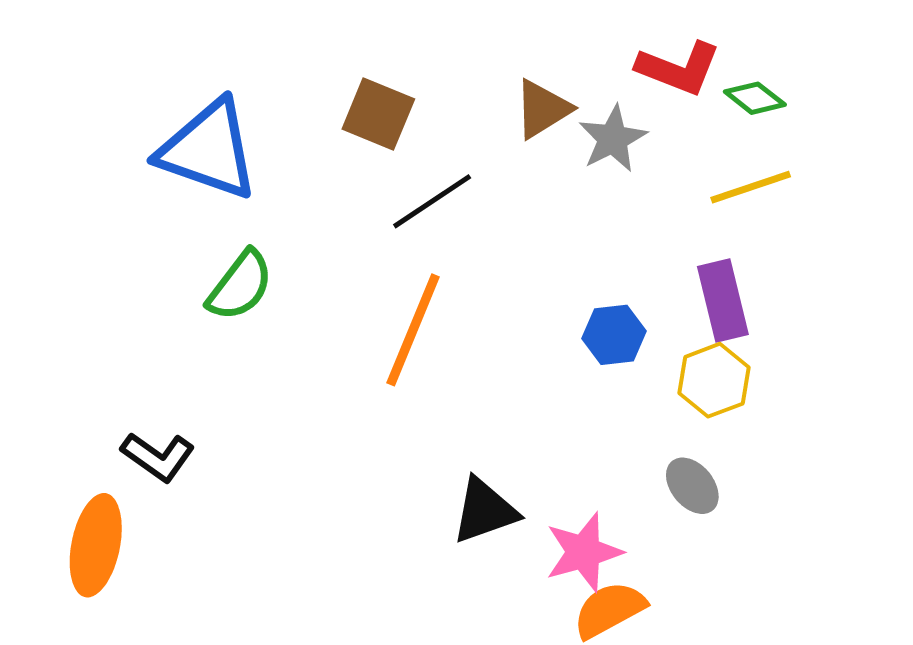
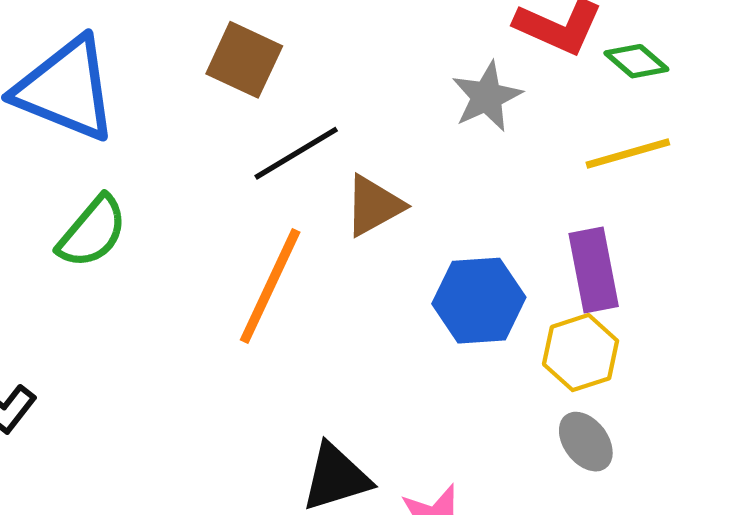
brown triangle: (543, 109) -> (374, 206), moved
blue hexagon: (614, 335) -> (479, 301), size x1.4
gray ellipse: (692, 486) -> (586, 442), moved

